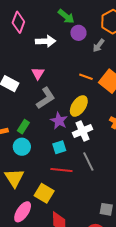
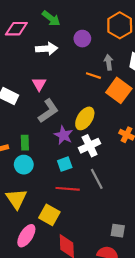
green arrow: (66, 16) -> (51, 18), moved
pink diamond: (18, 22) -> (16, 29), turned 70
gray arrow: (99, 46) -> (109, 62), moved, turned 136
orange line: (86, 77) -> (93, 76), moved
green rectangle: (23, 127) -> (25, 143), turned -32

